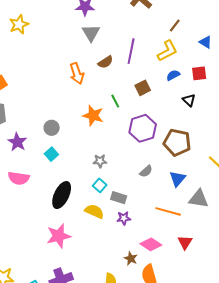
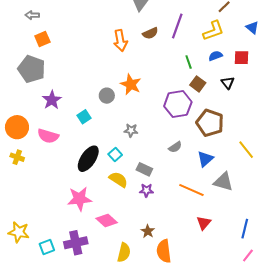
brown square: (143, 88) -> (198, 84), moved, turned -35
green line: (115, 101) -> (189, 62), moved
gray circle: (52, 128) -> (107, 96), moved
cyan square: (100, 185) -> (115, 154), moved
pink diamond: (151, 244) -> (107, 221), moved

